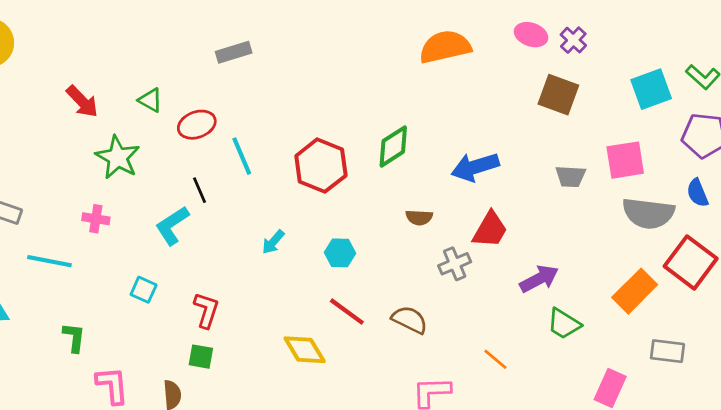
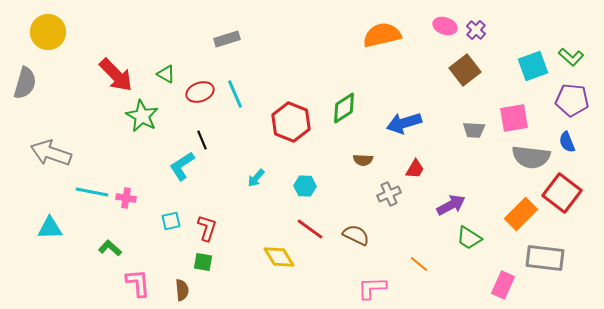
brown square: (558, 95) -> (465, 70), turned 32
red arrow: (82, 101) -> (116, 75), size x1.4
cyan line: (242, 156) -> (235, 94), moved
pink cross: (96, 219) -> (126, 198), moved
red trapezoid: (490, 230) -> (415, 169), size x0.7
cyan square: (144, 290) -> (171, 221), moved, turned -36
green L-shape: (74, 337) -> (110, 248), turned -55
gray rectangle: (667, 351) -> (545, 258), size x1.5

